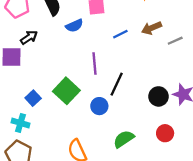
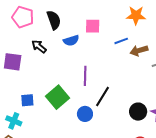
blue line: (120, 34) -> (121, 41), moved
black arrow: (29, 37) -> (39, 47), moved, turned -112
blue square: (33, 98) -> (27, 100), turned 32

